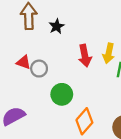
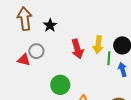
gray circle: (39, 69) -> (36, 51), moved

